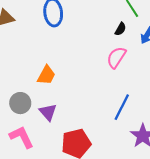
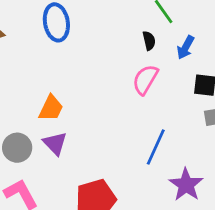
black semicircle: (120, 29) -> (149, 41), turned -40
purple triangle: (48, 112) -> (55, 143), moved

